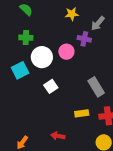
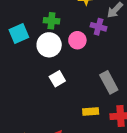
green cross: (26, 38) -> (51, 21), moved
cyan square: (20, 70) -> (19, 34), moved

